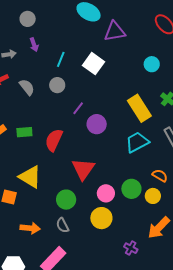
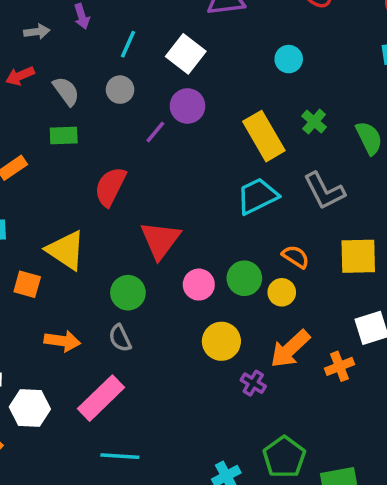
purple circle: (97, 124) -> (187, 106), moved
green rectangle: (24, 132) -> (64, 136), moved
yellow circle: (101, 218) -> (221, 341), moved
purple cross: (131, 248) -> (253, 383), moved

